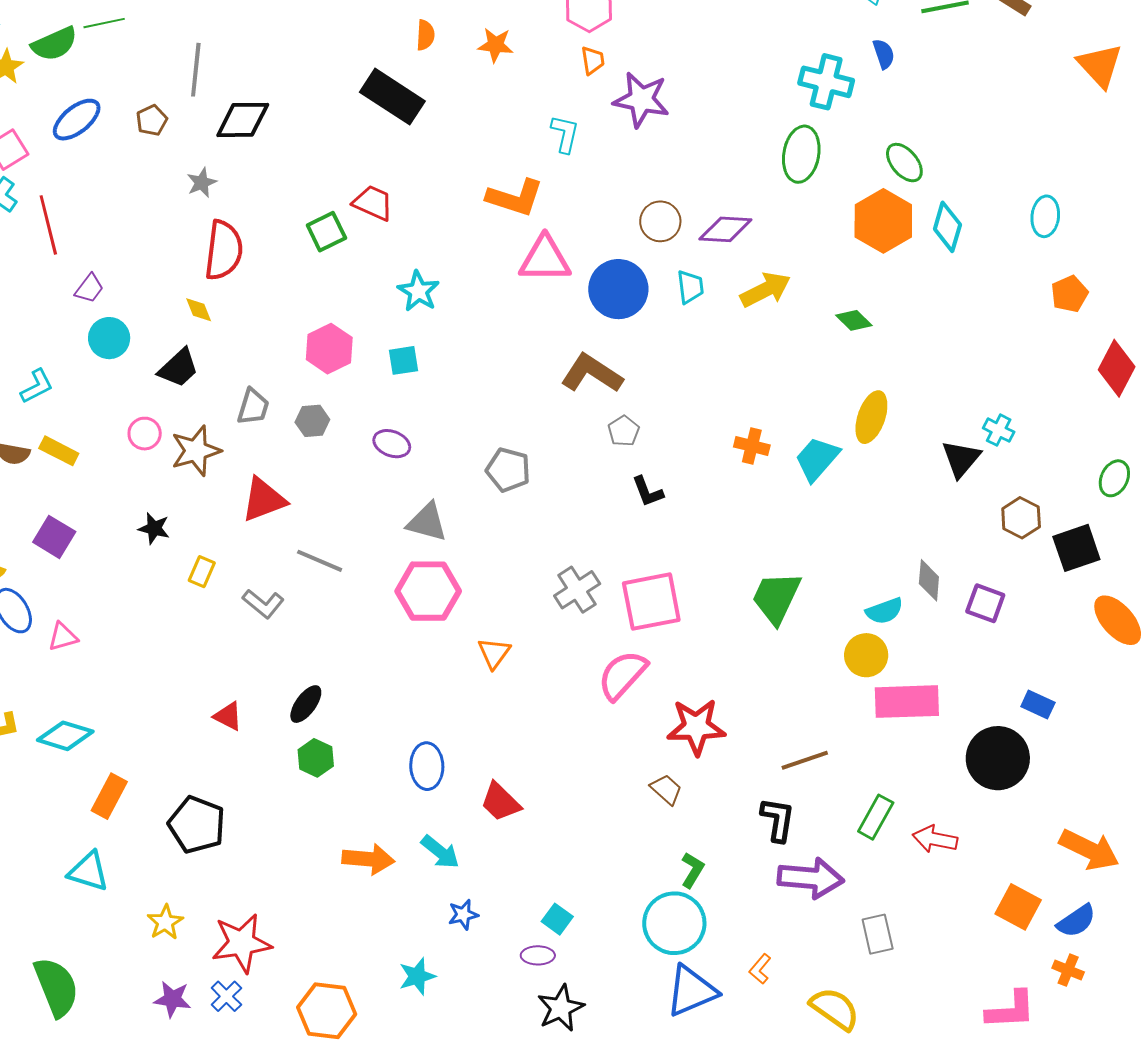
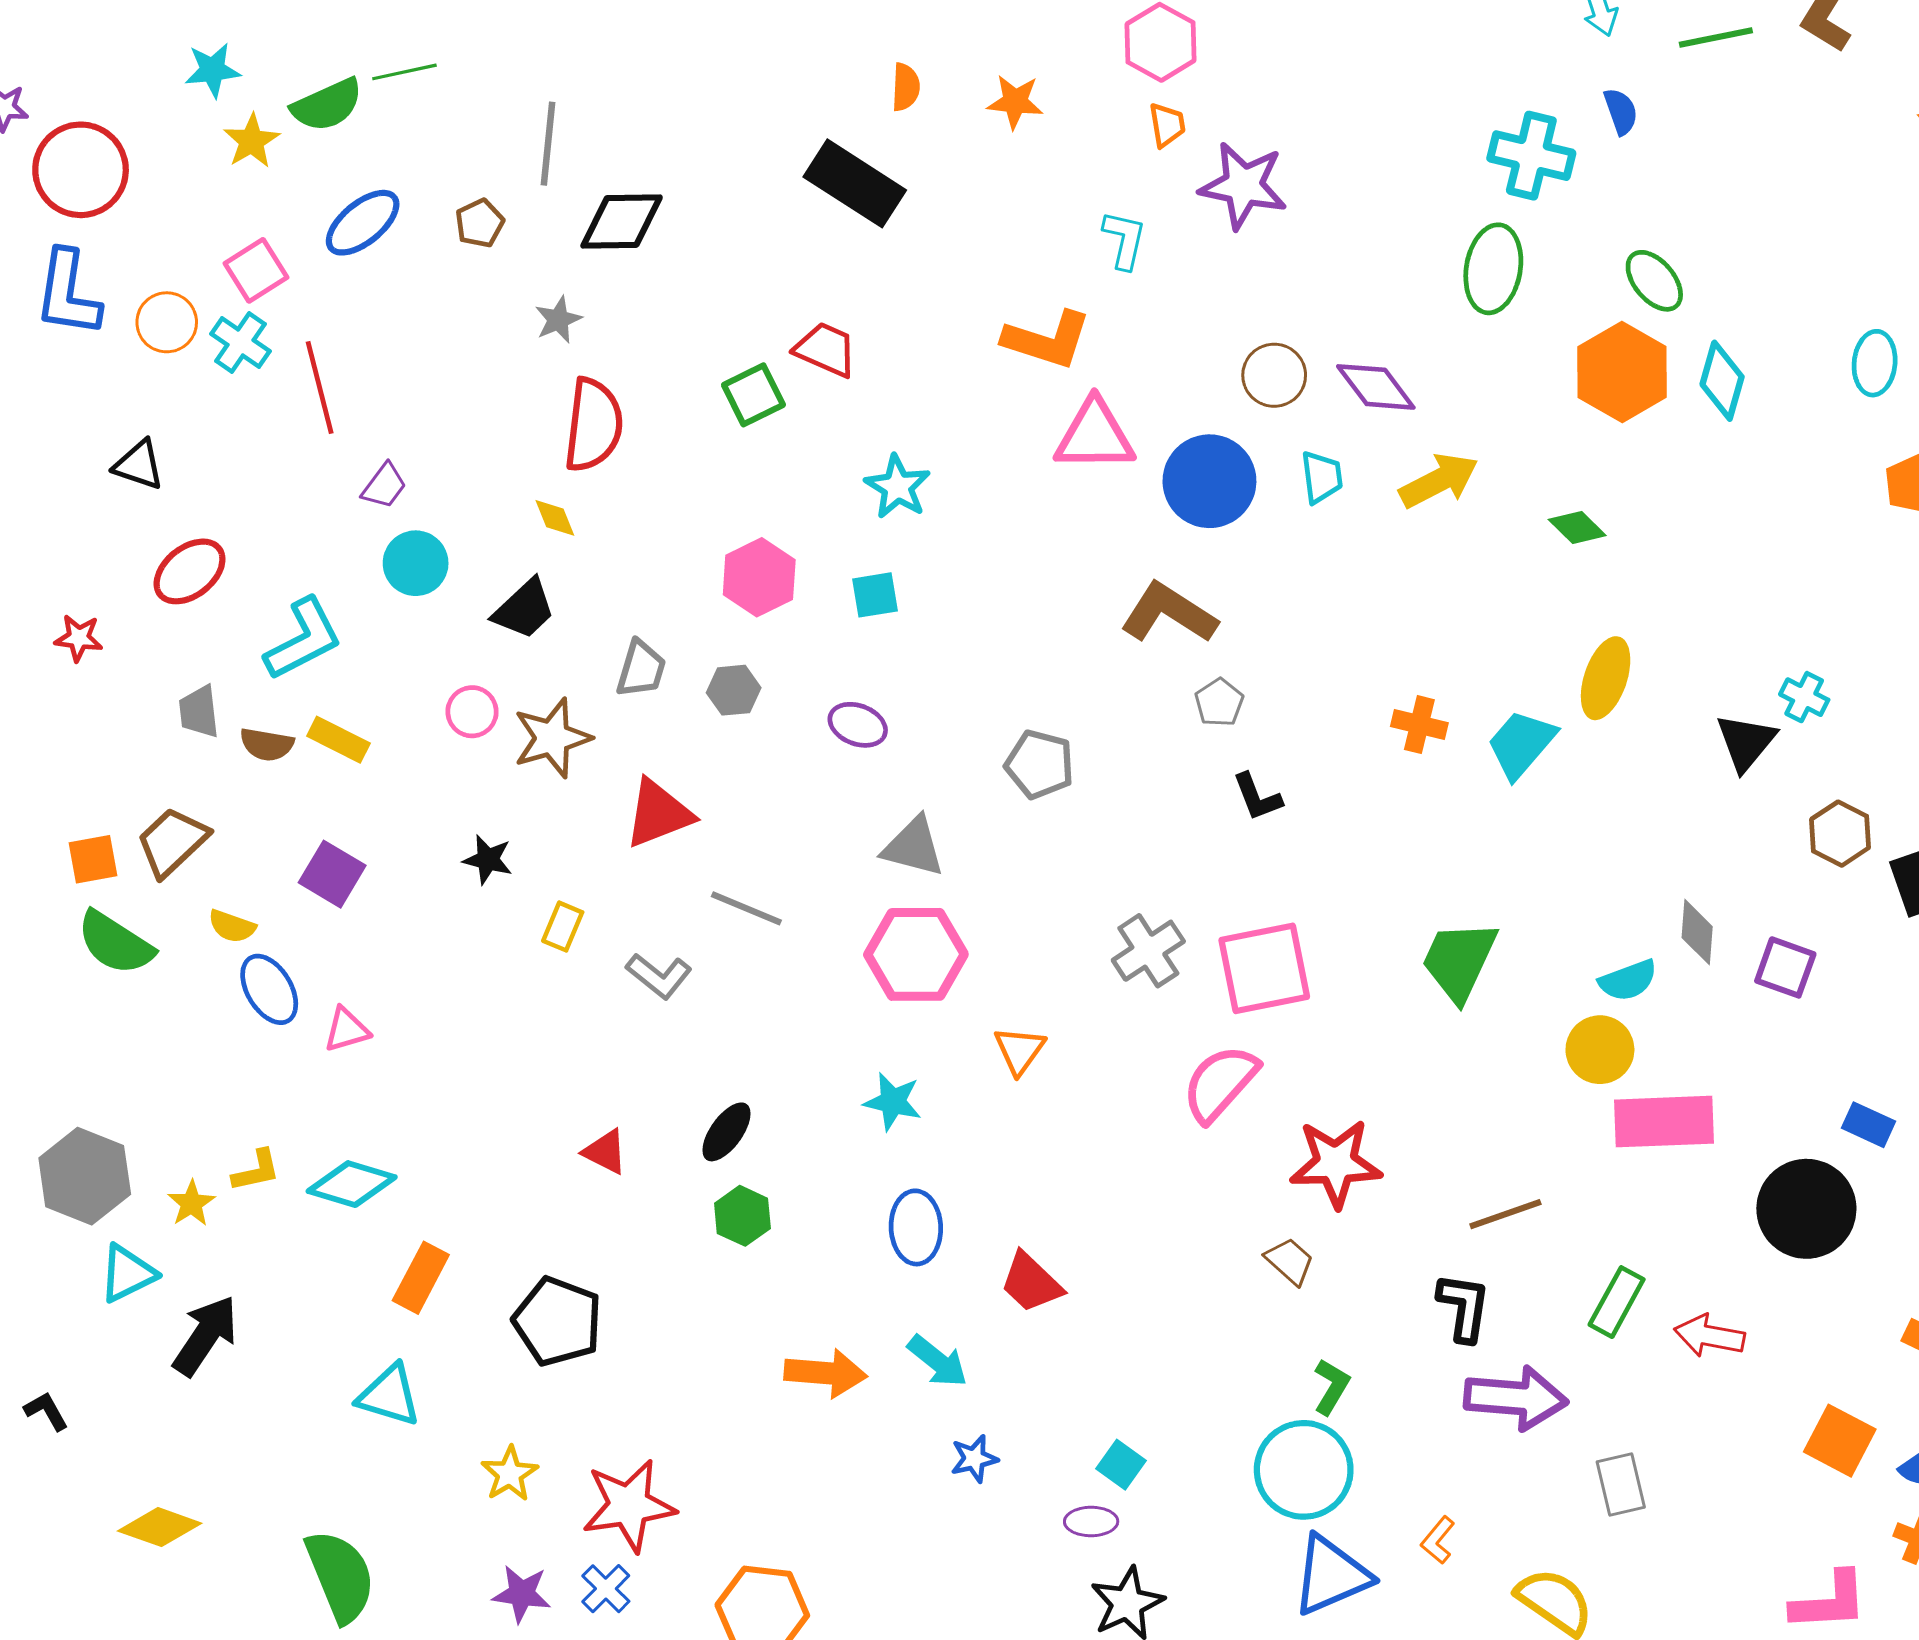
purple diamond: (725, 229) -> (1376, 387), turned 50
cyan L-shape: (37, 386) -> (303, 639), size x1.5
cyan star: (417, 976) -> (893, 1102), moved, turned 30

